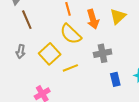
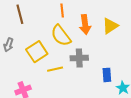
gray cross: (103, 53) -> (79, 58), moved
blue rectangle: (115, 79) -> (107, 75), moved

